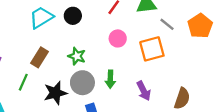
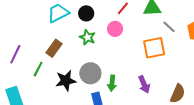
pink circle: (118, 38) -> (115, 29), moved
green star: (77, 56) -> (87, 37), moved
green arrow: (110, 79) -> (112, 83), moved

